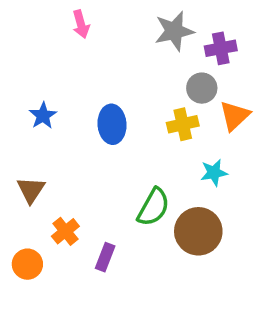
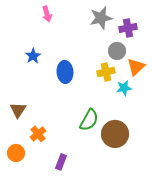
blue star: (43, 116) -> (33, 56), moved
cyan star: (214, 173) -> (124, 88), moved
purple rectangle: (105, 257) -> (61, 162), moved

